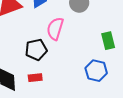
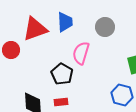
black pentagon: (36, 50) -> (62, 74), turned -30

